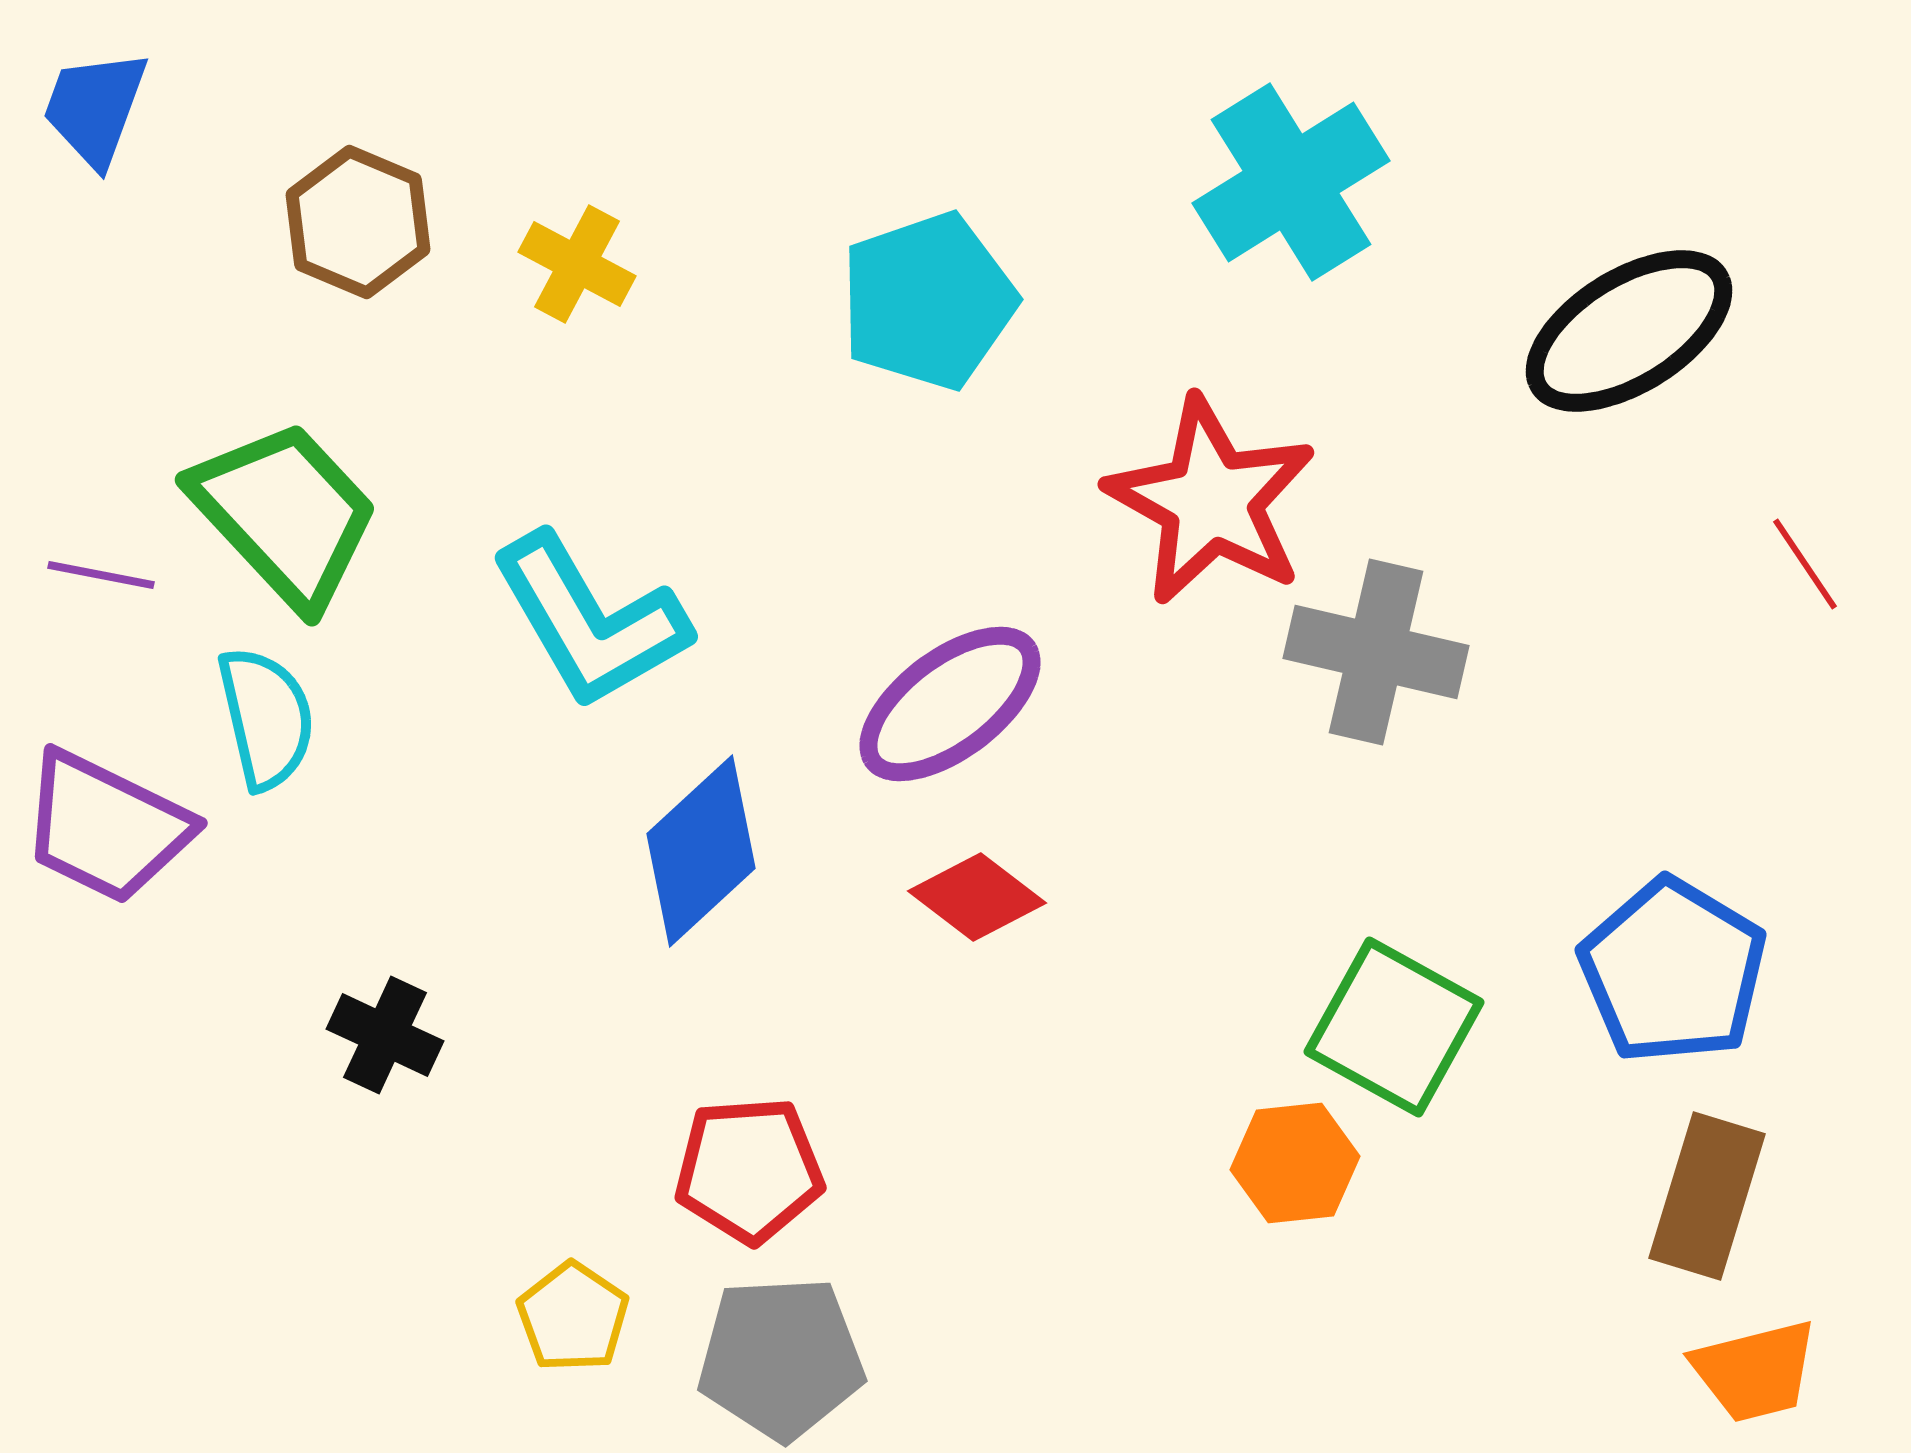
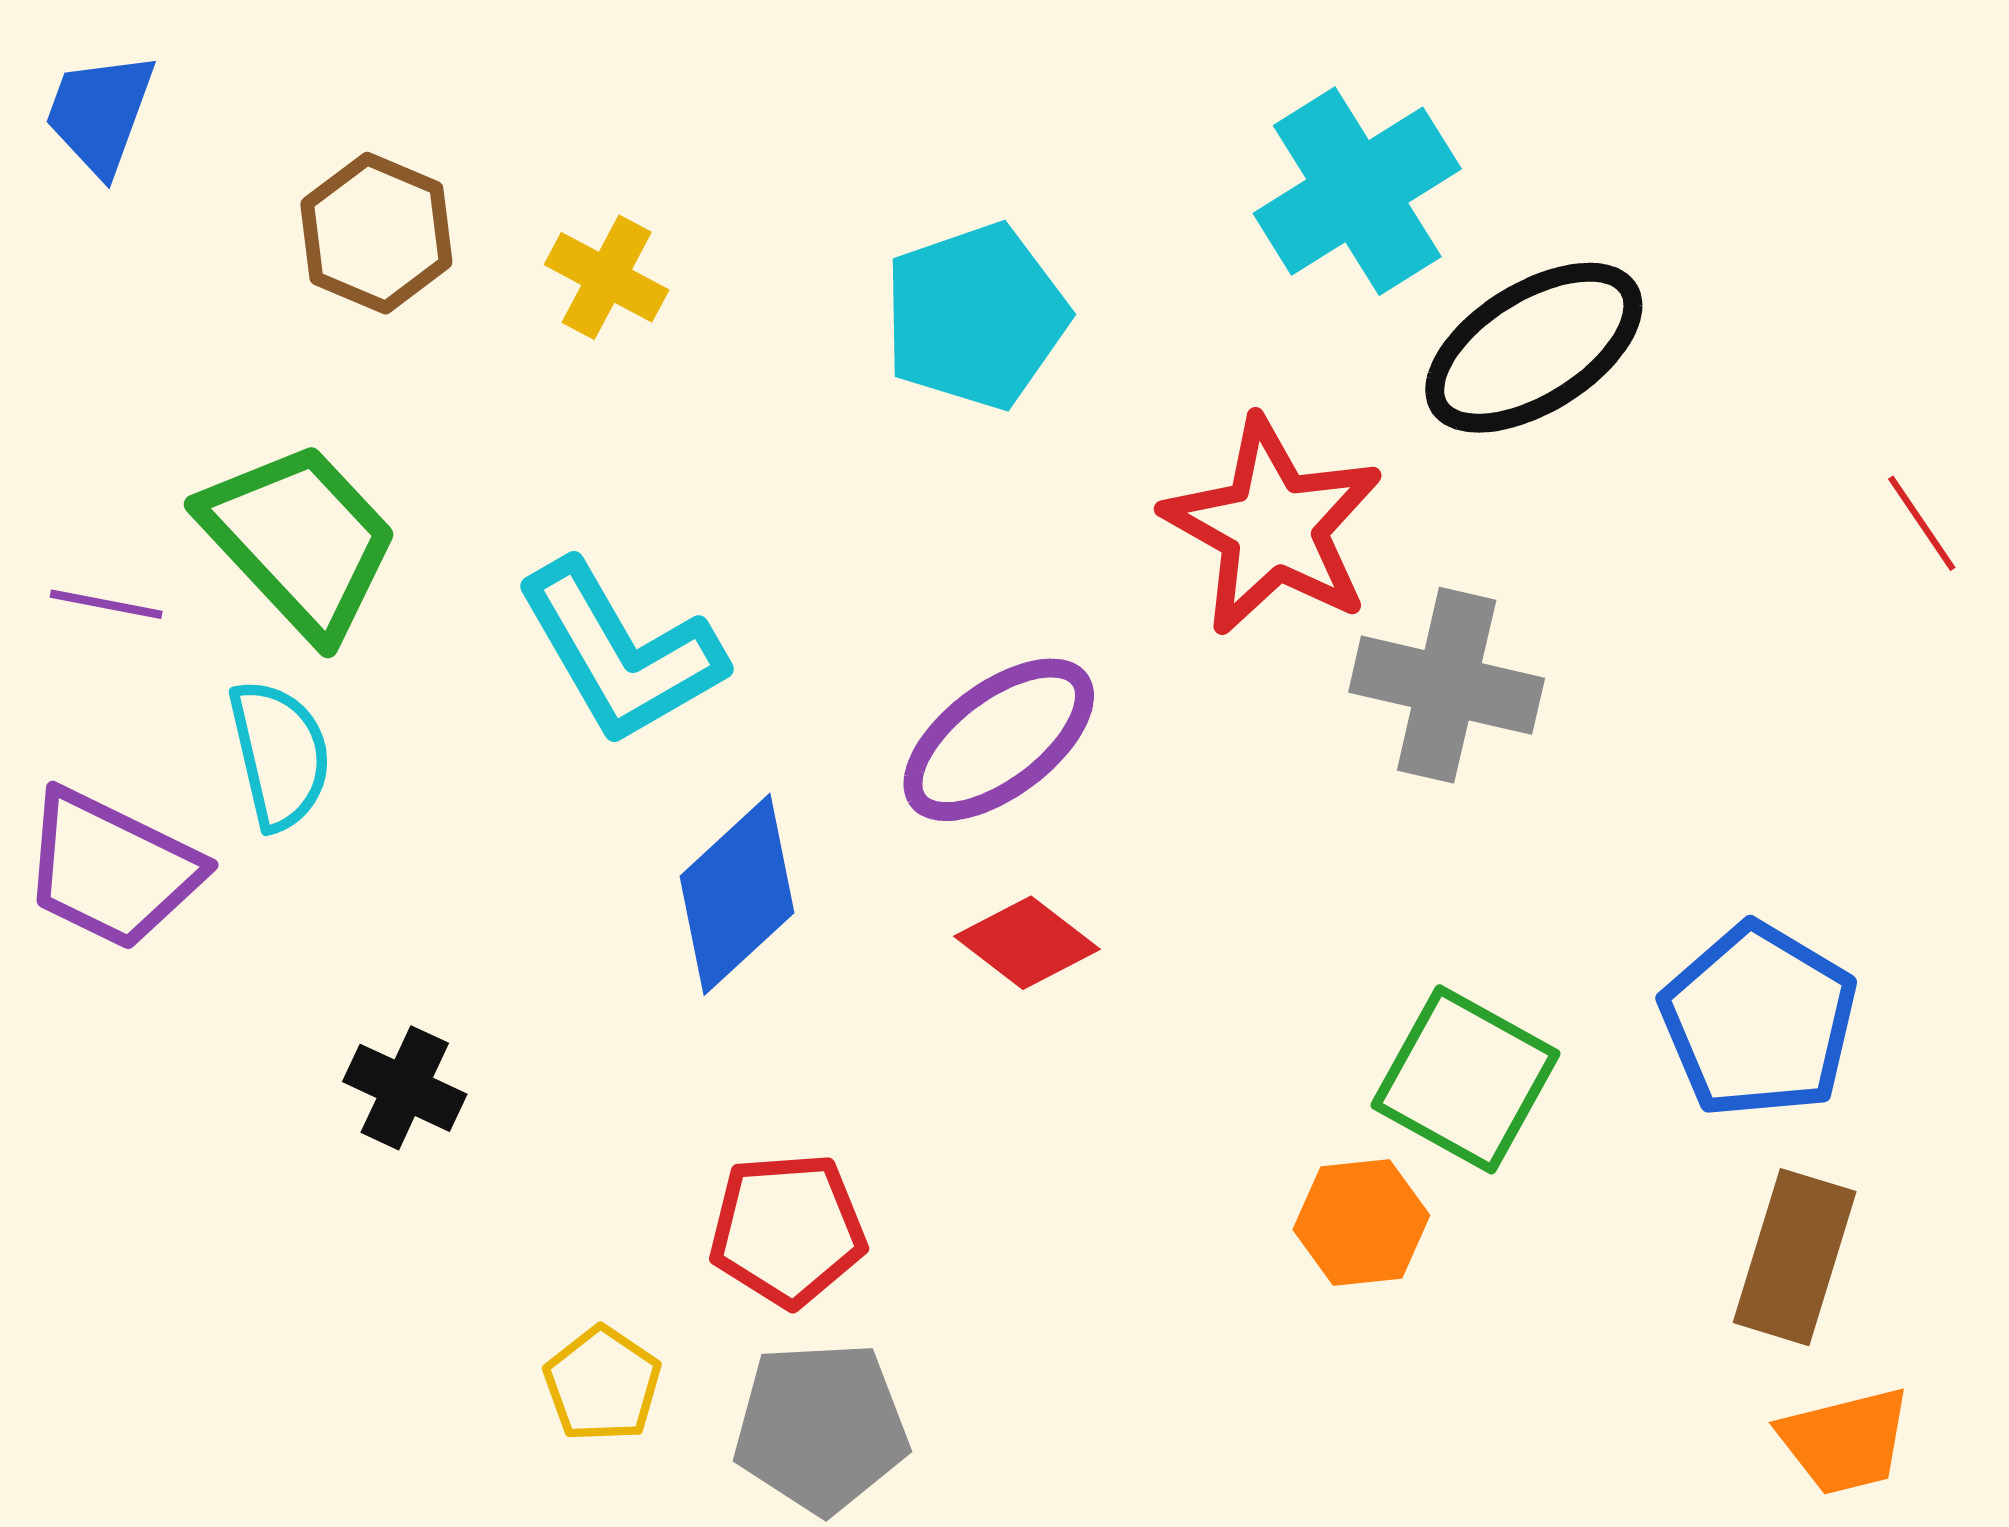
black ellipse: (1629, 331) -> (1534, 348), moved
red line: (1805, 564) -> (1922, 523), moved

